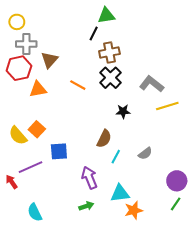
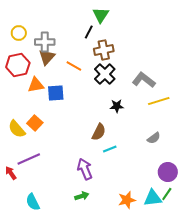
green triangle: (106, 16) -> (101, 15), turned -48
yellow circle: (17, 22) -> (19, 33), moved
gray cross: (26, 44) -> (45, 42), moved
orange line: (78, 85) -> (74, 66), moved
blue square: (59, 151) -> (56, 93), moved
gray semicircle: (145, 153) -> (154, 138), moved
cyan line: (116, 157) -> (110, 149), turned 40
cyan triangle: (120, 193) -> (153, 198), moved

